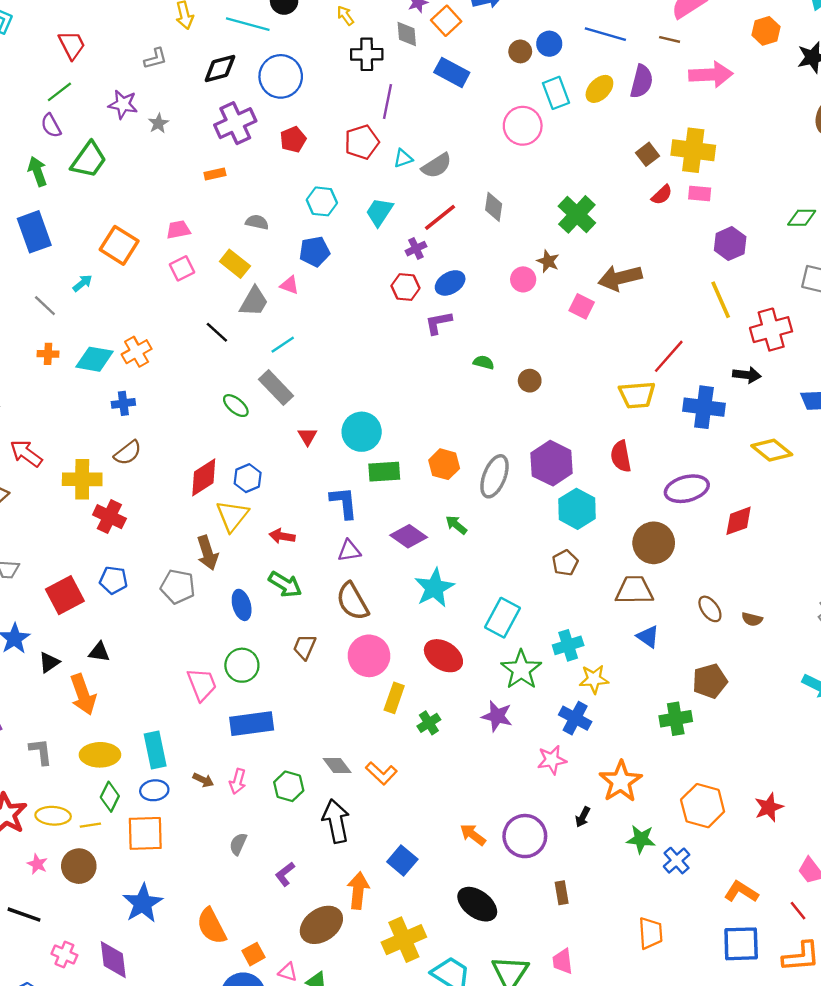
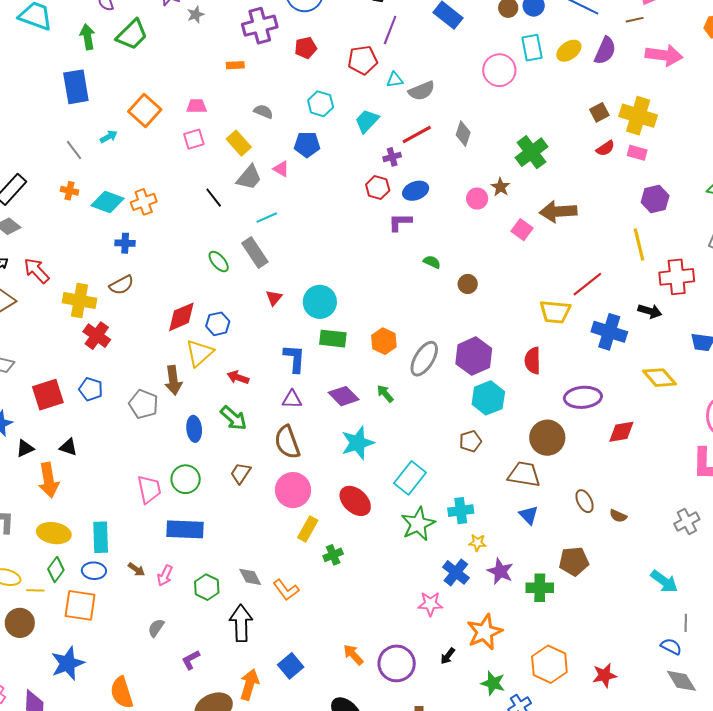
brown line: (670, 39) -> (635, 20), turned -36
yellow star: (594, 679) -> (477, 543), size x0.7
purple star: (497, 716) -> (500, 571), moved

